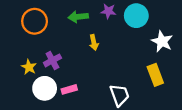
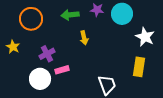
yellow star: (29, 67) -> (13, 47), moved
yellow rectangle: (155, 75) -> (139, 67), turned 30
pink rectangle: (69, 89) -> (62, 70), moved

